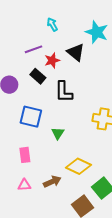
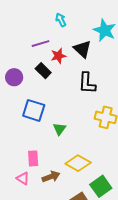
black L-shape: (64, 92) -> (87, 83), moved
pink rectangle: (25, 155) -> (33, 158), moved
pink triangle: (24, 185) -> (23, 178), turned 32

